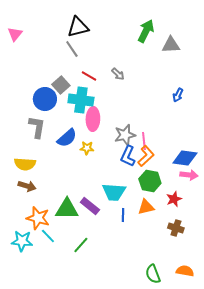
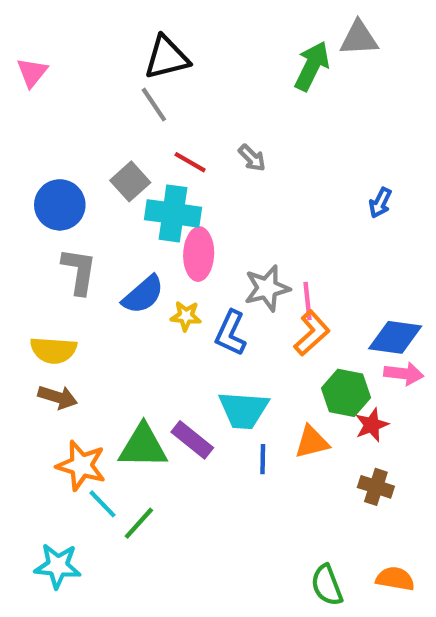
gray triangle: (171, 45) -> (359, 38), moved
blue circle: (45, 99) -> (60, 205), moved
blue L-shape: (128, 156) -> (231, 333), moved
green hexagon: (150, 181) -> (346, 393), moved
cyan star: (22, 241) -> (58, 566), moved
green line: (81, 245) -> (139, 523), moved

